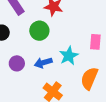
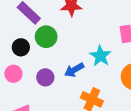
green circle: (39, 31) -> (46, 37), moved

